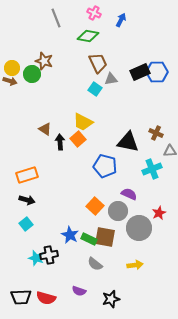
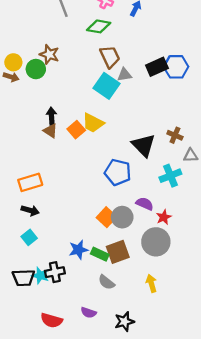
cyan square: (95, 89) -> (106, 86), size x1.6
orange square: (78, 139) -> (76, 130), moved
black arrow: (60, 142) -> (52, 116), moved
black triangle: (128, 142) -> (144, 145), turned 35
gray circle: (118, 211) -> (122, 217), moved
red star: (159, 213) -> (164, 217), moved
blue star: (70, 235) -> (78, 250), turned 30
brown square: (105, 237) -> (118, 252), turned -30
yellow arrow: (135, 265) -> (151, 283), turned -98
black trapezoid: (21, 297) -> (23, 278), moved

